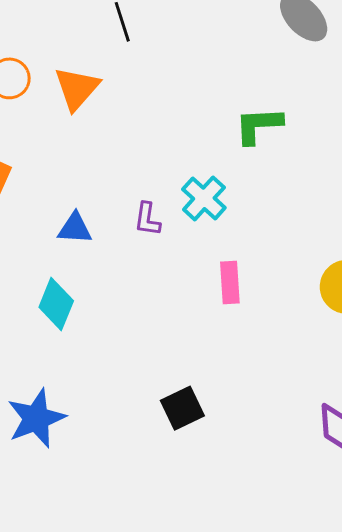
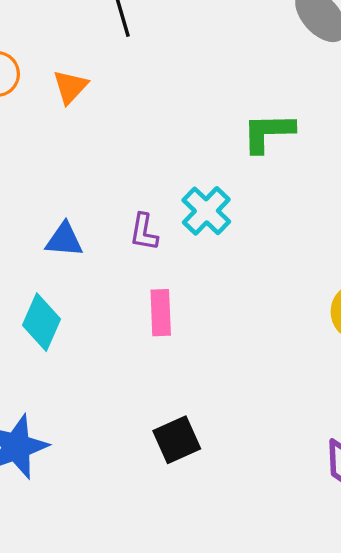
orange triangle: (77, 88) -> (70, 87), size x0.7
pink rectangle: (230, 282) -> (161, 313), moved

